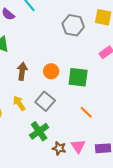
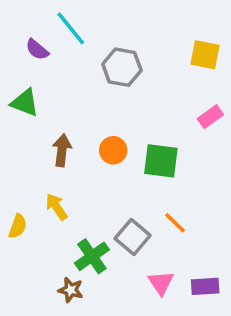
gray hexagon: (73, 25) -> (122, 67), moved
gray square: (45, 101) -> (133, 237), moved
brown star: (59, 148) -> (71, 290), moved

